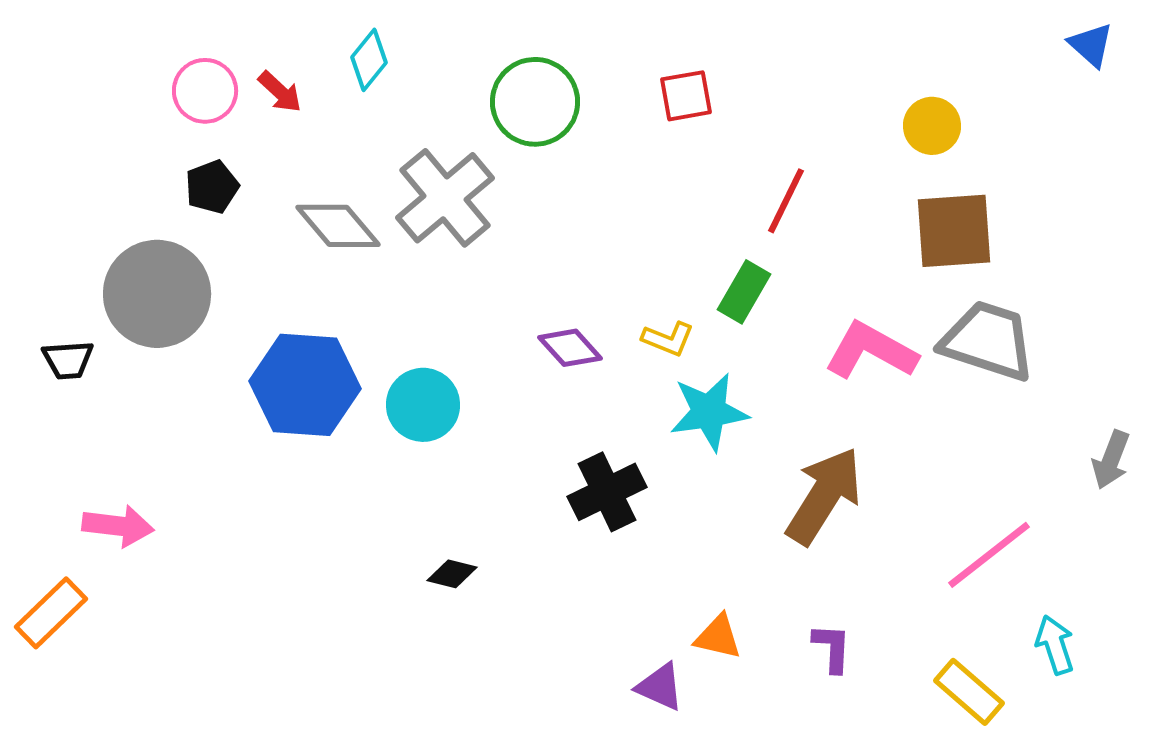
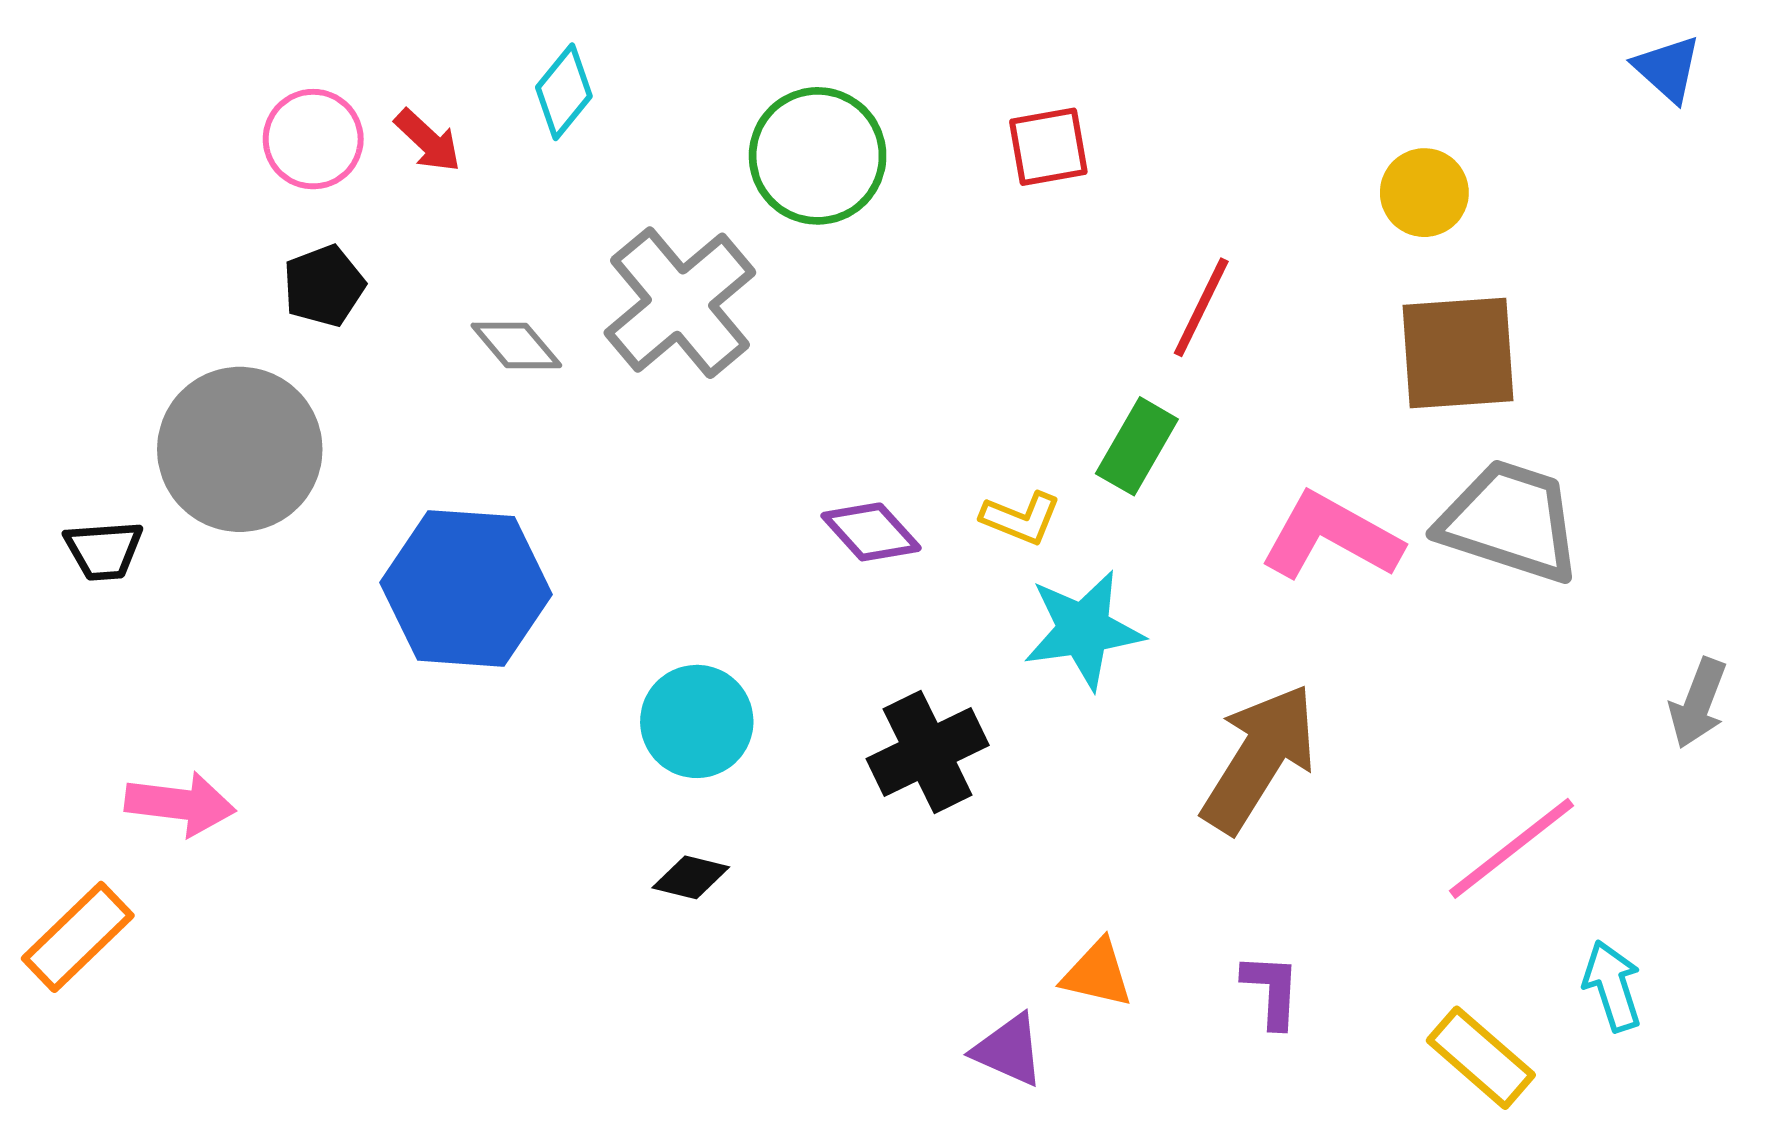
gray diamond: (338, 226) -> (516, 345), size x0.7
cyan circle: (423, 405) -> (697, 721), moved

